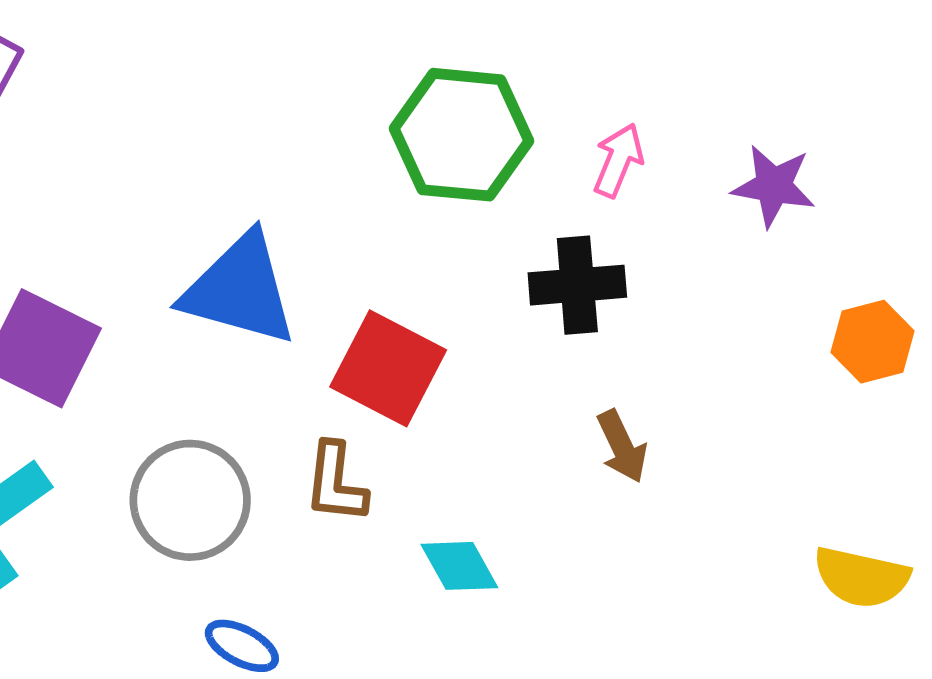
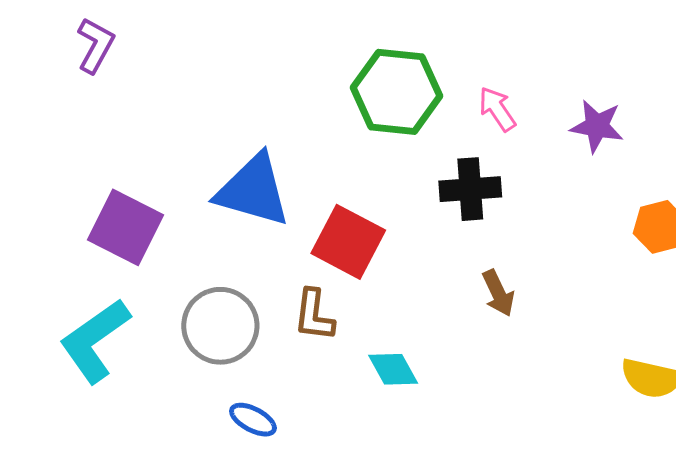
pink arrow: (618, 160) -> (497, 109), turned -57

